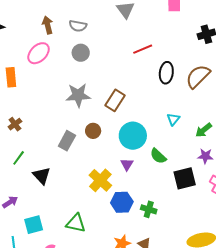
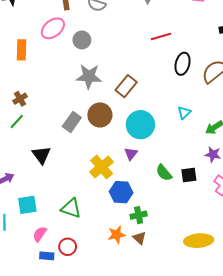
gray circle: (81, 53) -> (82, 40), moved
brown circle: (93, 131) -> (100, 115), size x1.5
green semicircle: (158, 156) -> (164, 173), moved
green line: (19, 158) -> (17, 122), moved
black square: (185, 178) -> (189, 175), size x0.7
green cross: (149, 209) -> (139, 215), moved, turned -35

